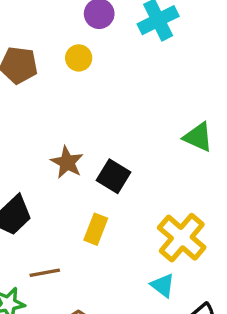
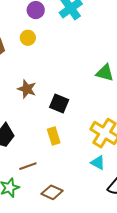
brown star: (67, 162) -> (27, 89), moved
yellow rectangle: (96, 229) -> (54, 136), turned -30

